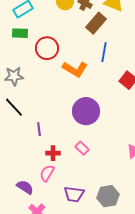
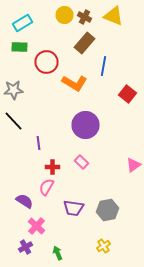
brown rectangle: (96, 23) -> (84, 43), moved

